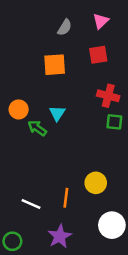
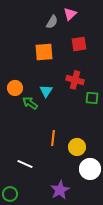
pink triangle: (101, 21) -> (70, 14), moved
red cross: (108, 96) -> (75, 80), moved
orange line: (66, 198) -> (53, 138), moved
white circle: (112, 225) -> (90, 169), moved
purple star: (60, 236) -> (60, 190), moved

